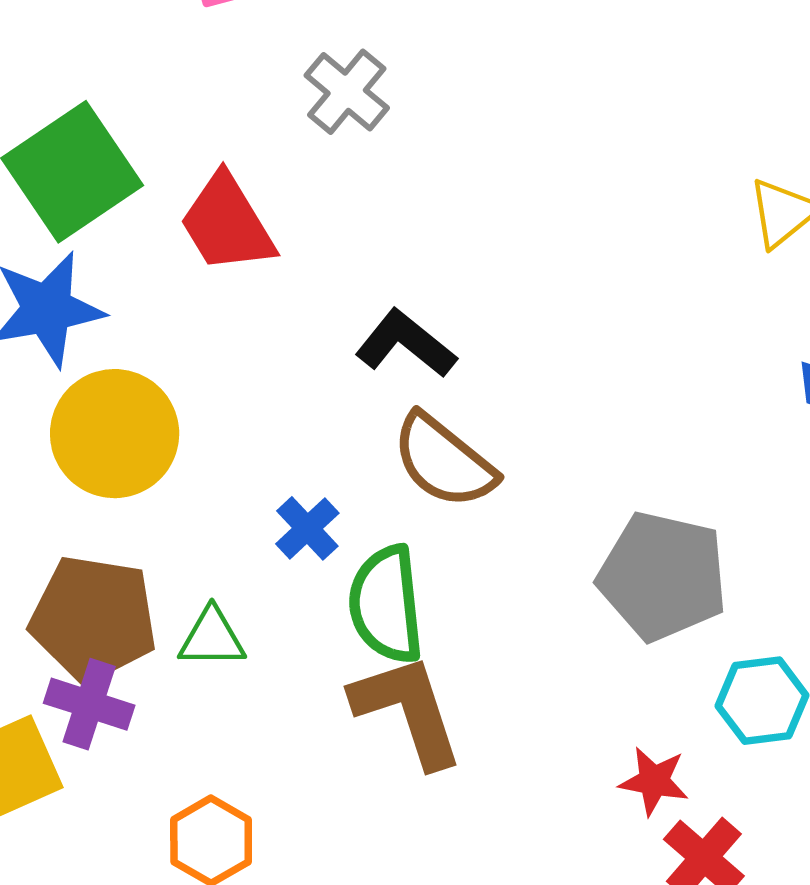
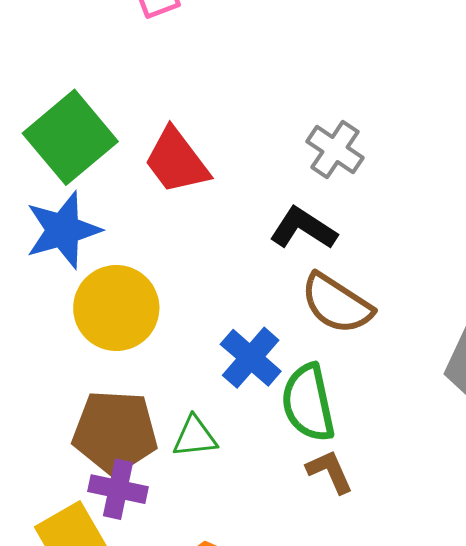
gray cross: (347, 92) -> (335, 150), moved
blue cross: (307, 528) -> (251, 358), size x1.4
brown L-shape: (408, 711) -> (330, 472), size x0.6

